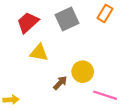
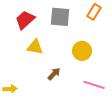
gray square: (67, 19) -> (60, 17), turned 30
yellow circle: (83, 72) -> (82, 51), moved

